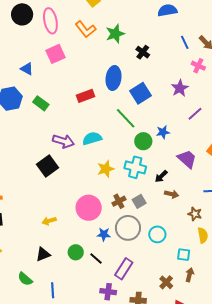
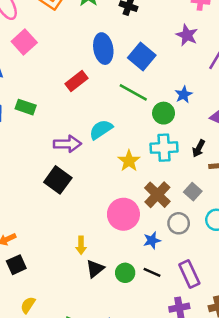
brown cross: (119, 201) -> (157, 195), size x1.5
gray square: (139, 201) -> (193, 192), moved
yellow arrow: (49, 221) -> (81, 245), turned -56
gray circle: (128, 228) -> (179, 223), size x0.7
black triangle: (43, 254) -> (95, 269), moved
purple rectangle: (124, 269) -> (189, 274), turned -40

